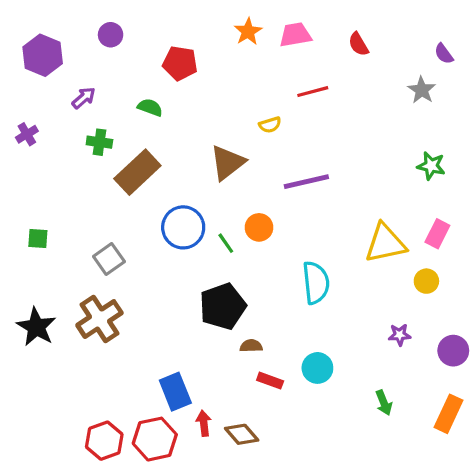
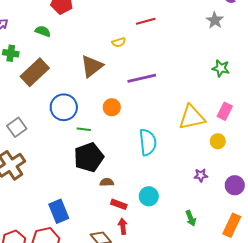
green line: (226, 243) -> (84, 129), moved, turned -48
red arrow: (204, 423) -> (123, 226), moved

